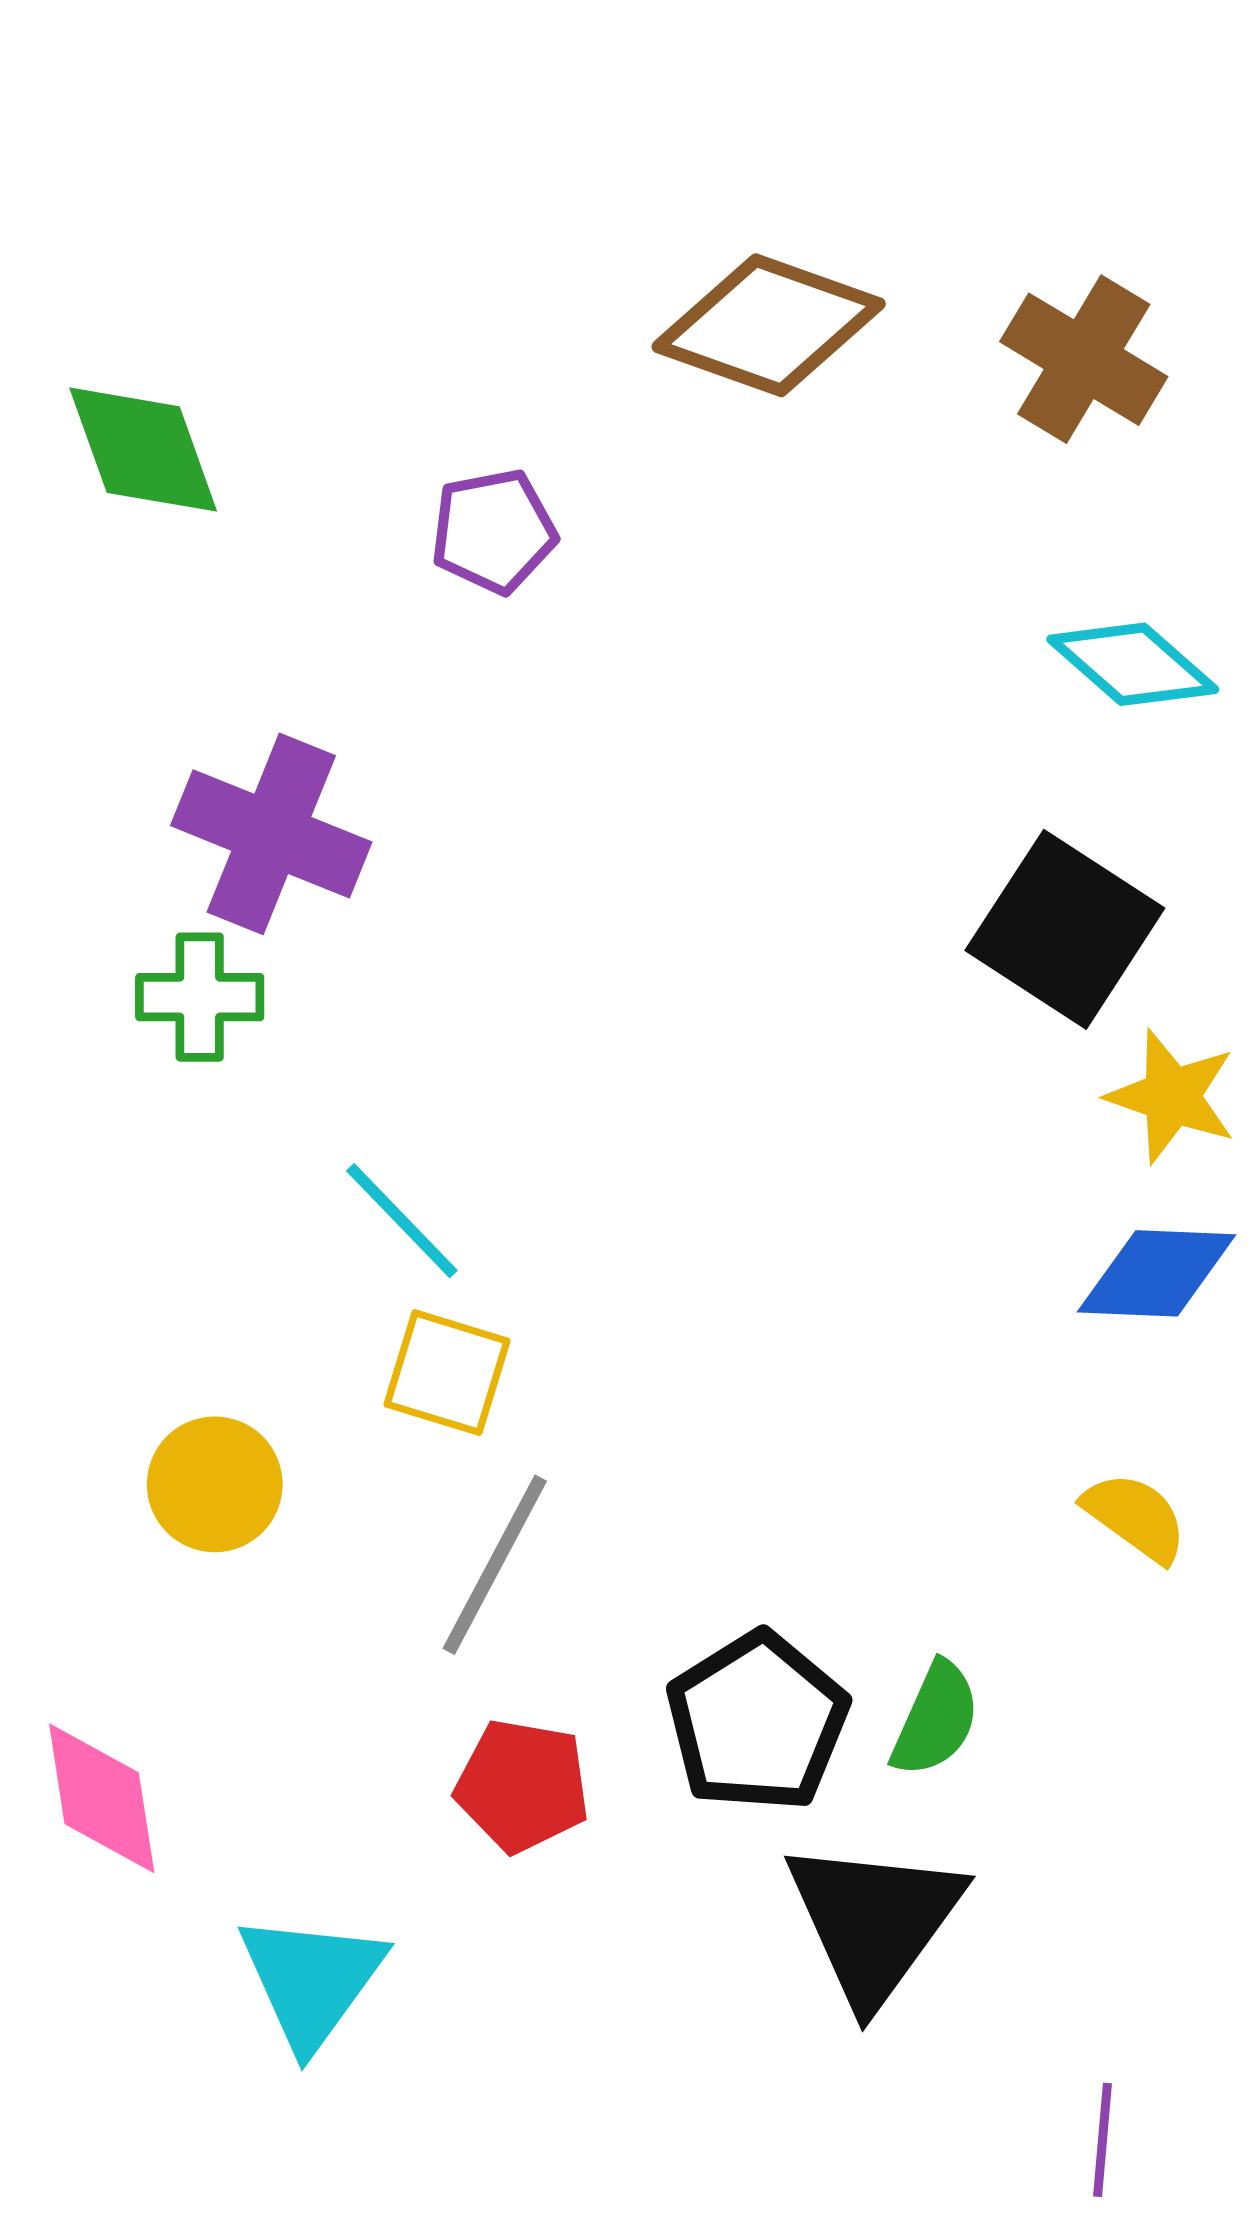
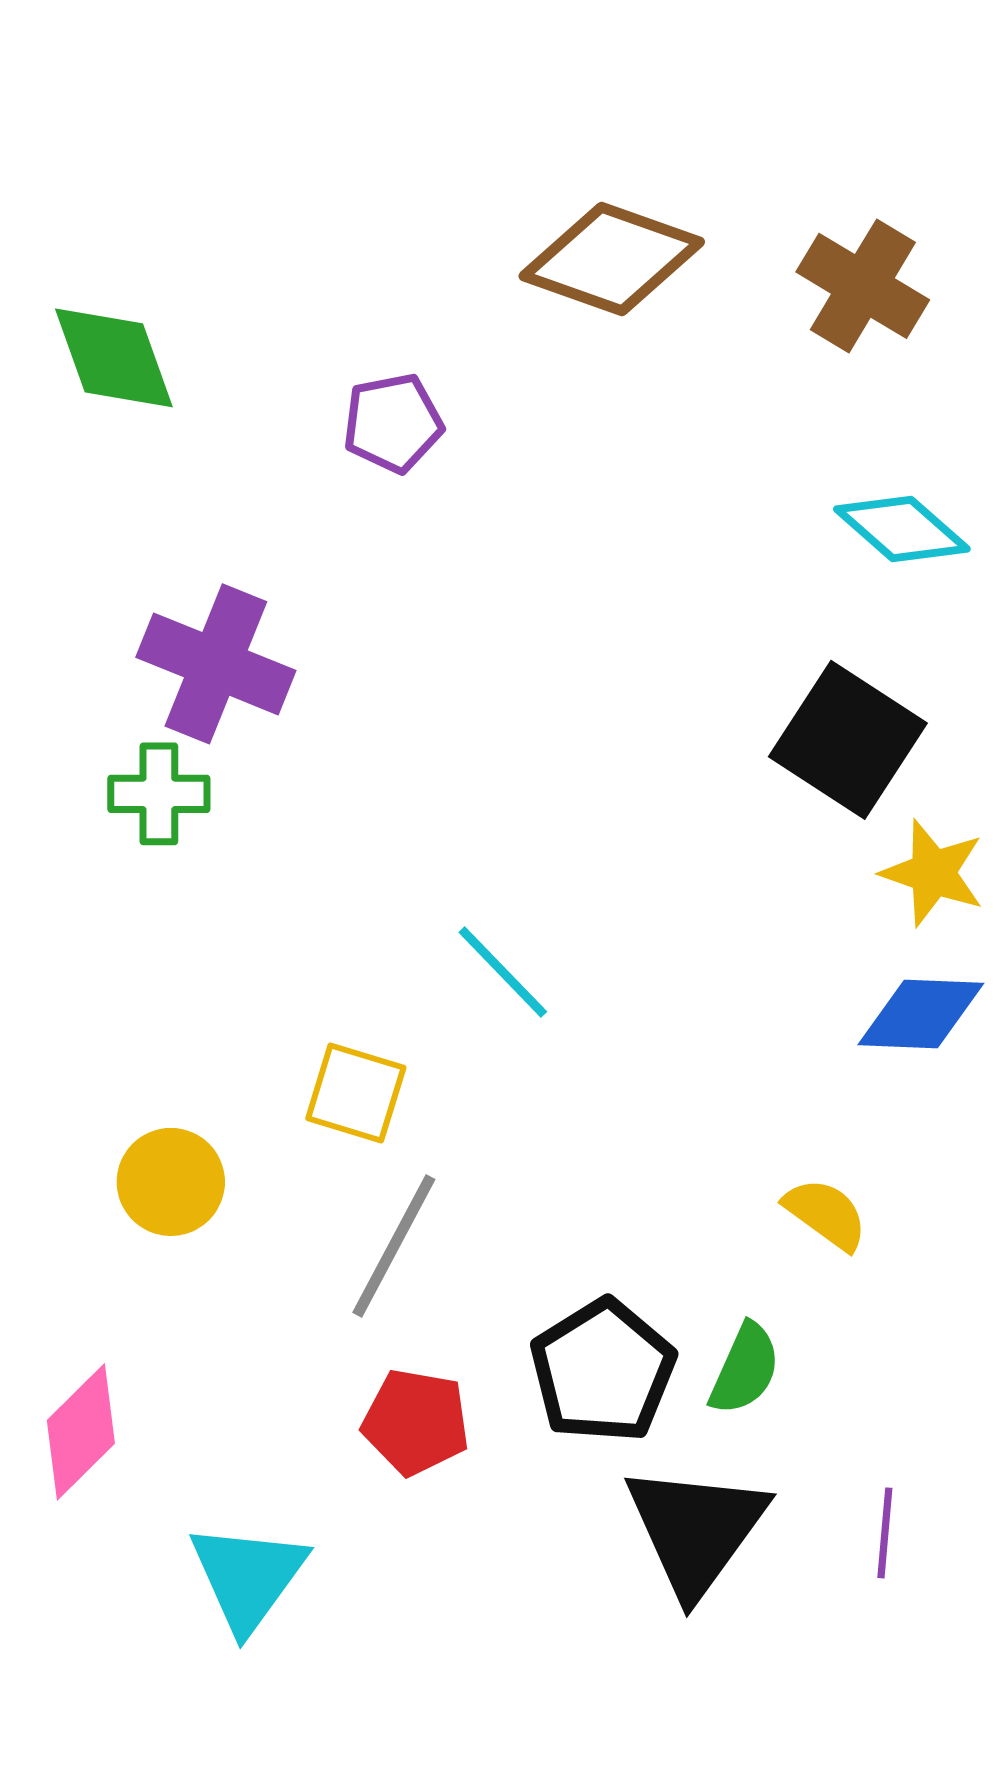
cyan line: (402, 1221) -> (503, 972), moved
yellow semicircle: (1135, 1517) -> (826, 1214), moved
pink diamond: (102, 1798) -> (81, 1432), turned 54
purple line: (1103, 2140) -> (885, 1533), moved

